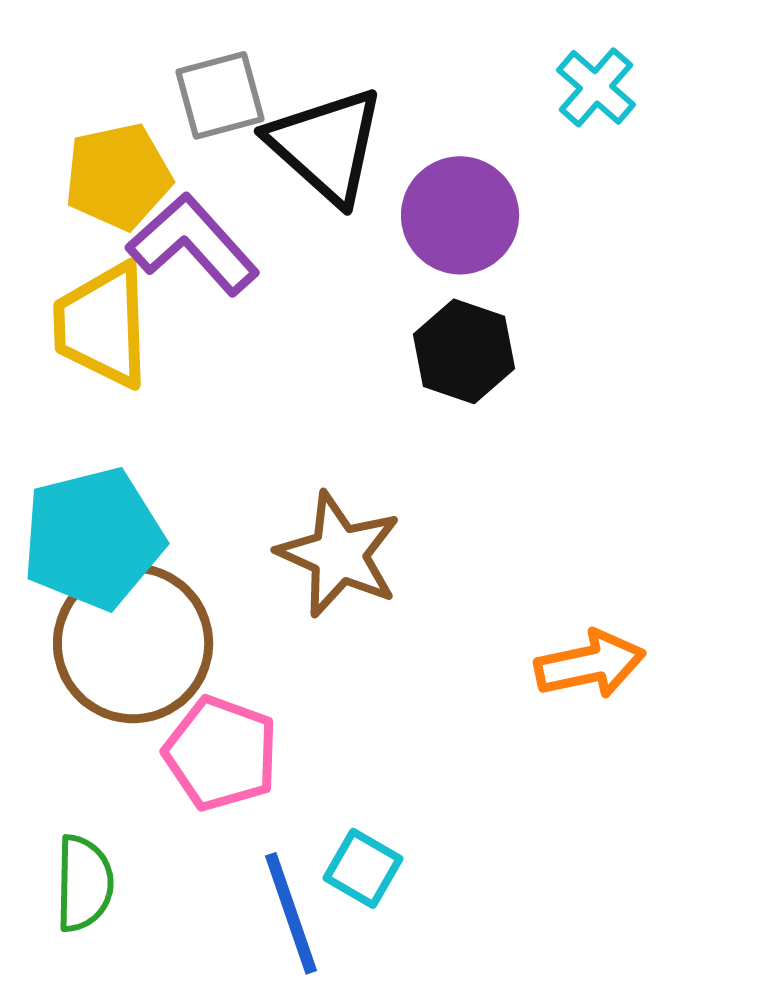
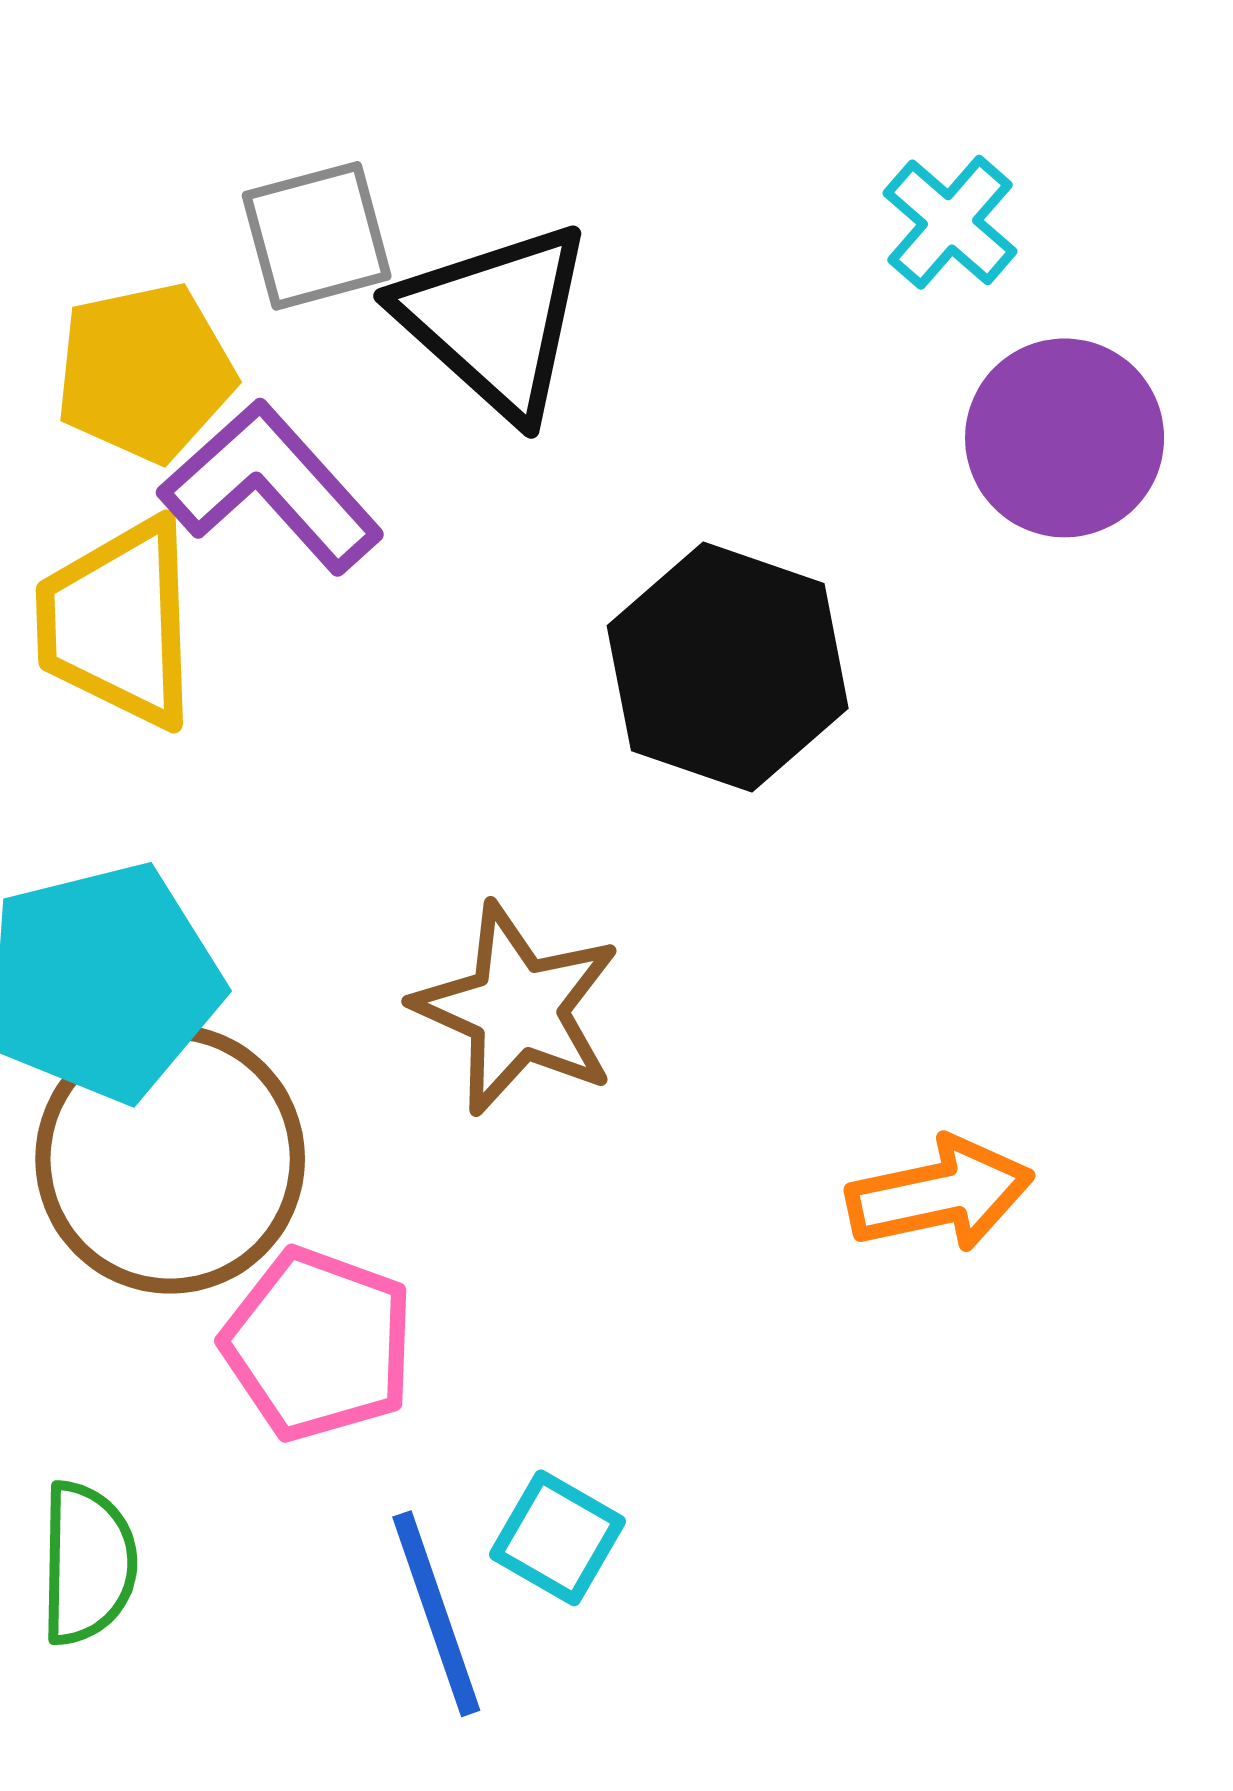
purple circle: (460, 215) -> (1065, 438), moved
black hexagon: (464, 351) -> (728, 667), size x1.4

